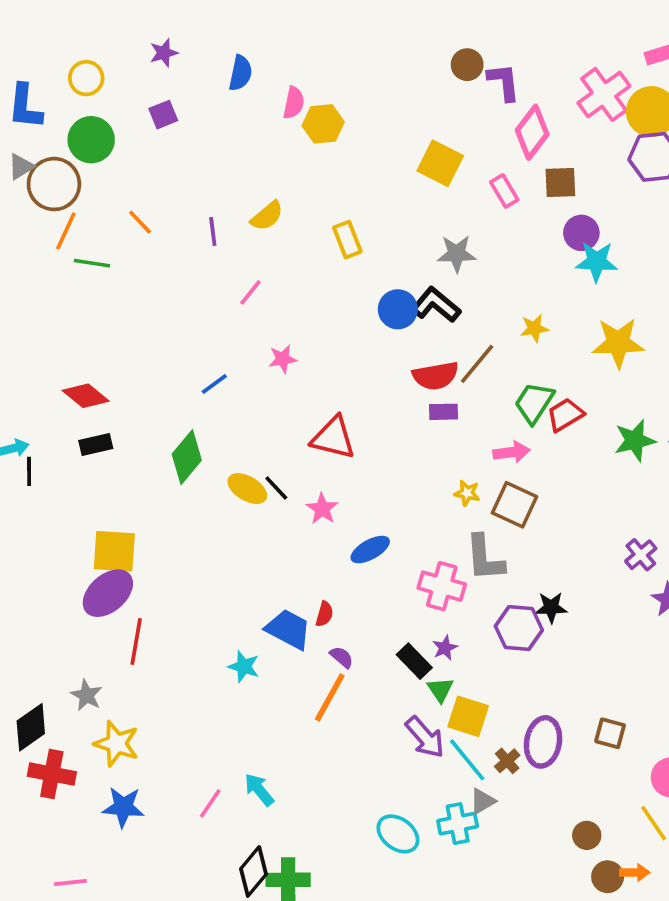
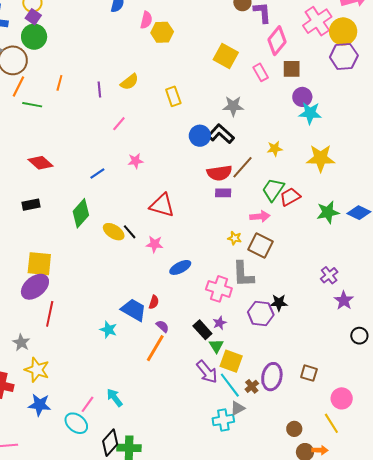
purple square: (163, 115) -> (33, 17), moved, turned -35
orange line: (140, 222) -> (59, 83), turned 56
red diamond: (86, 396) -> (40, 163), moved
pink star: (322, 509) -> (155, 244), turned -30
cyan ellipse: (398, 834) -> (76, 423), moved

